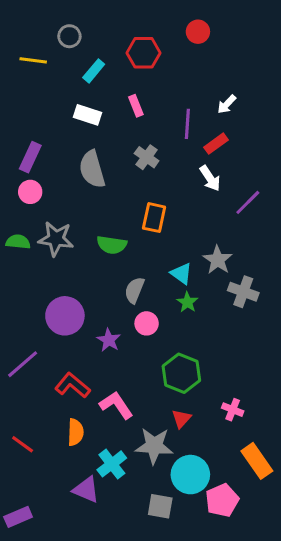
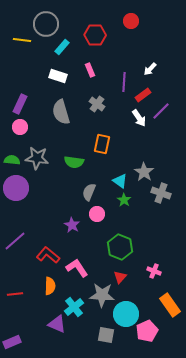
gray circle: (69, 36) -> (46, 24), size x1.6
purple line: (248, 202) -> (161, 111), moved
purple circle: (65, 316) -> (16, 188), moved
red line: (23, 444) -> (15, 294), turned -42

